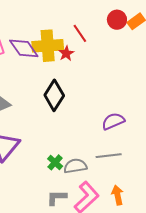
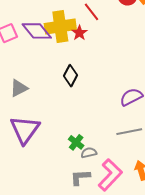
black diamond: (54, 95) -> (70, 76), size x0.7
gray semicircle: (75, 166) -> (89, 153), moved, size x0.7

